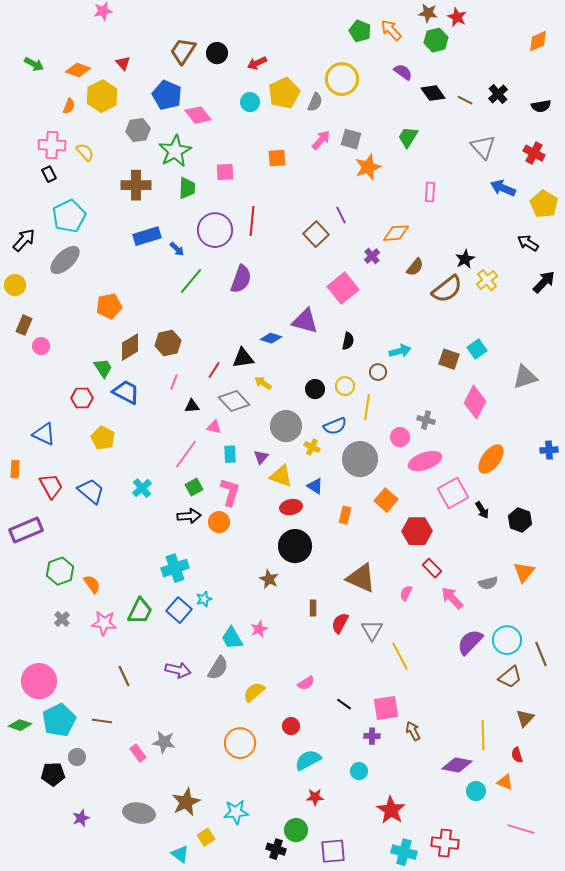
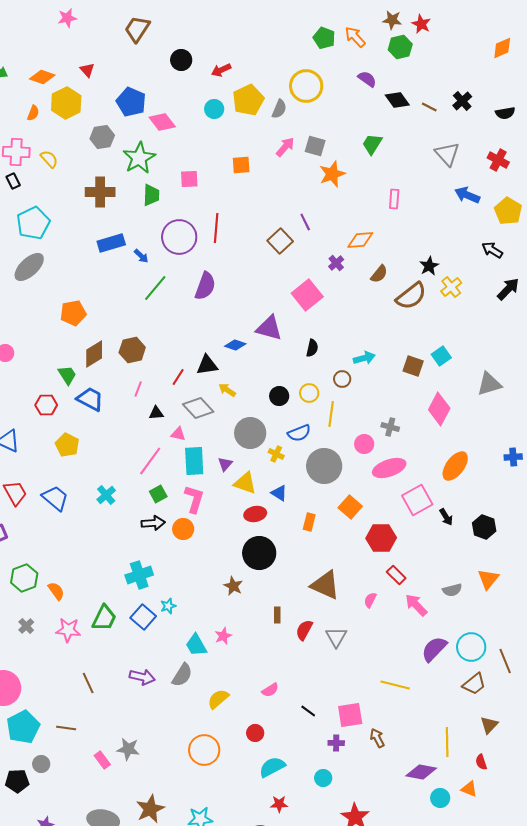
brown trapezoid: (183, 51) -> (137, 29), moved
cyan rectangle: (230, 454) -> (194, 461), size x1.6
yellow line: (400, 656) -> (395, 685), moved, turned -48

